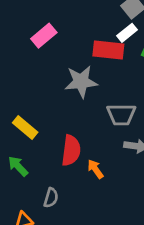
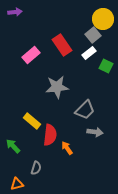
red rectangle: (108, 50) -> (62, 45), moved, turned 50
gray trapezoid: (121, 115) -> (85, 110), turned -45
yellow rectangle: (25, 127) -> (32, 121), moved

